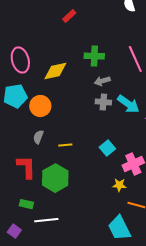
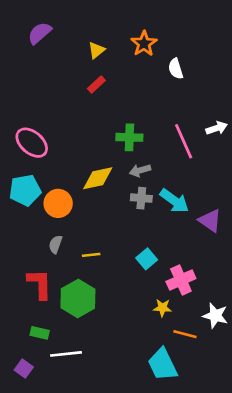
pink ellipse: (20, 60) -> (32, 143), turned -35
yellow diamond: (55, 71) -> (98, 178), moved

